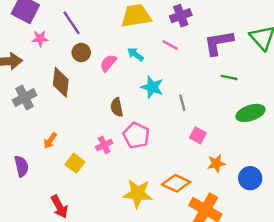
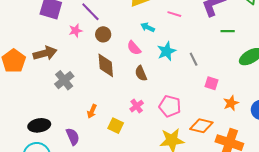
pink star: (40, 38) -> (76, 31), moved
pink semicircle: (108, 63) -> (134, 48), moved, turned -70
brown diamond: (61, 82) -> (106, 65), moved
cyan star: (152, 87) -> (167, 51), turned -30
pink pentagon: (136, 135) -> (170, 106), moved

